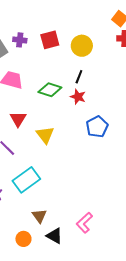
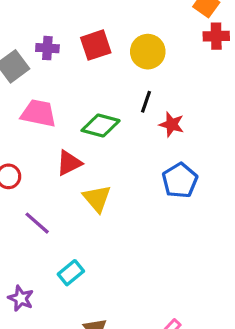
red star: (78, 97) -> (172, 124), moved
red triangle: (18, 119) -> (69, 163), moved, turned 36
cyan rectangle: (26, 180) -> (71, 273), size x0.6

